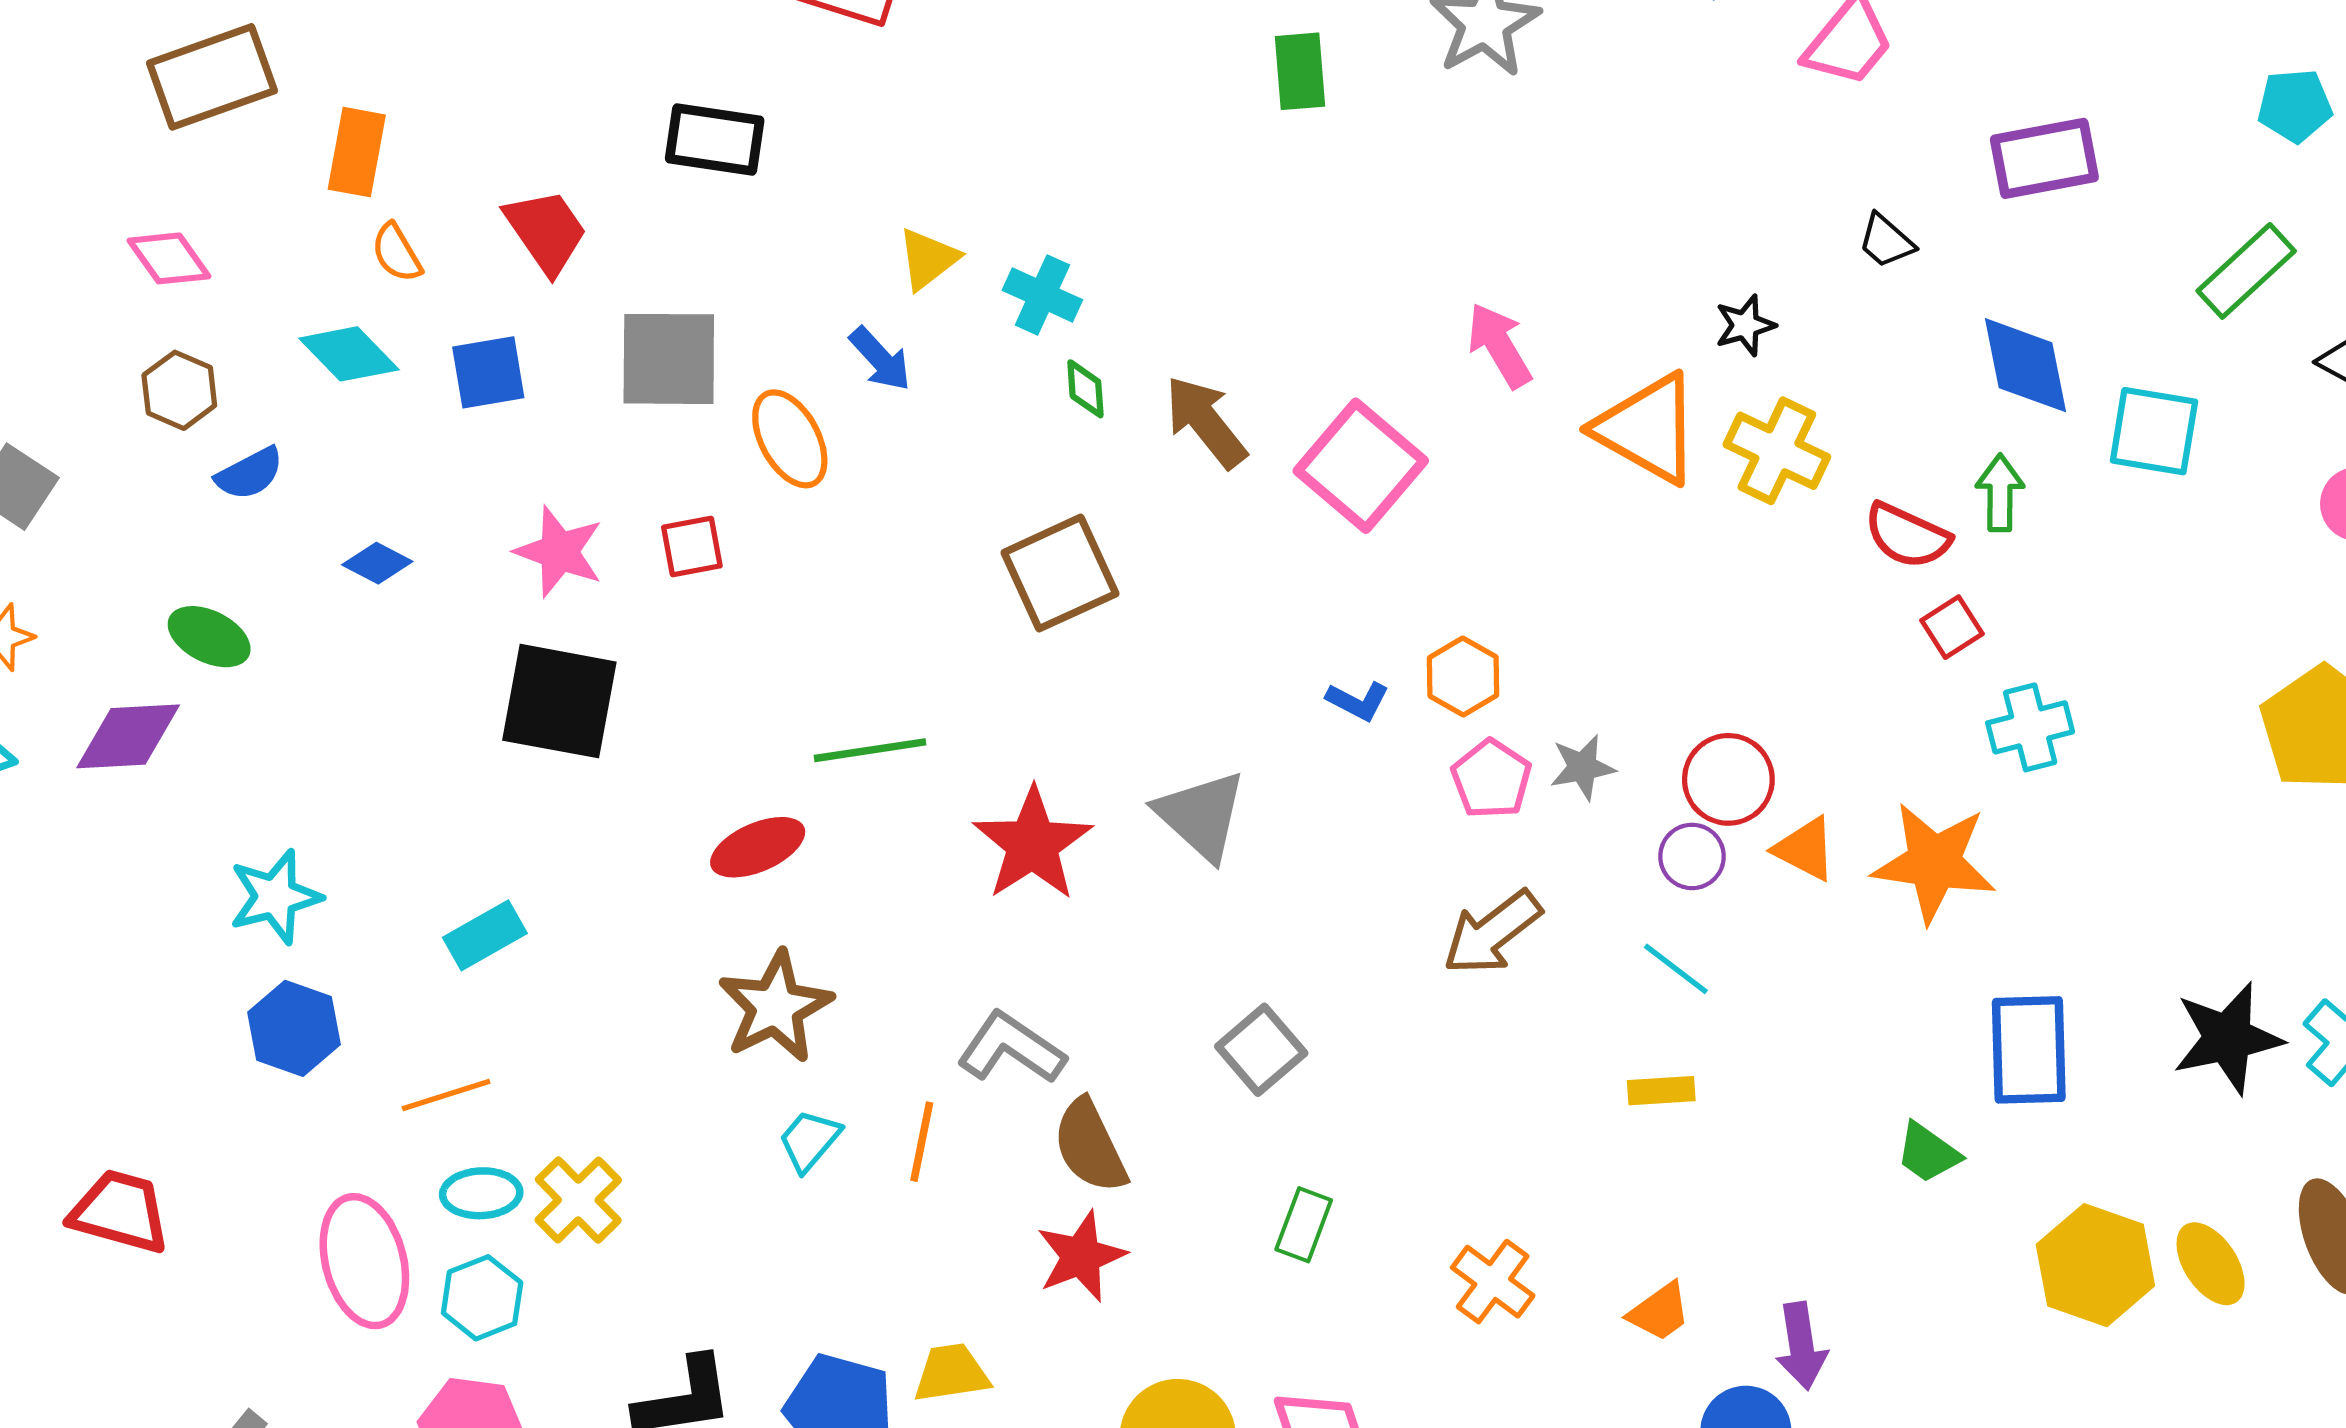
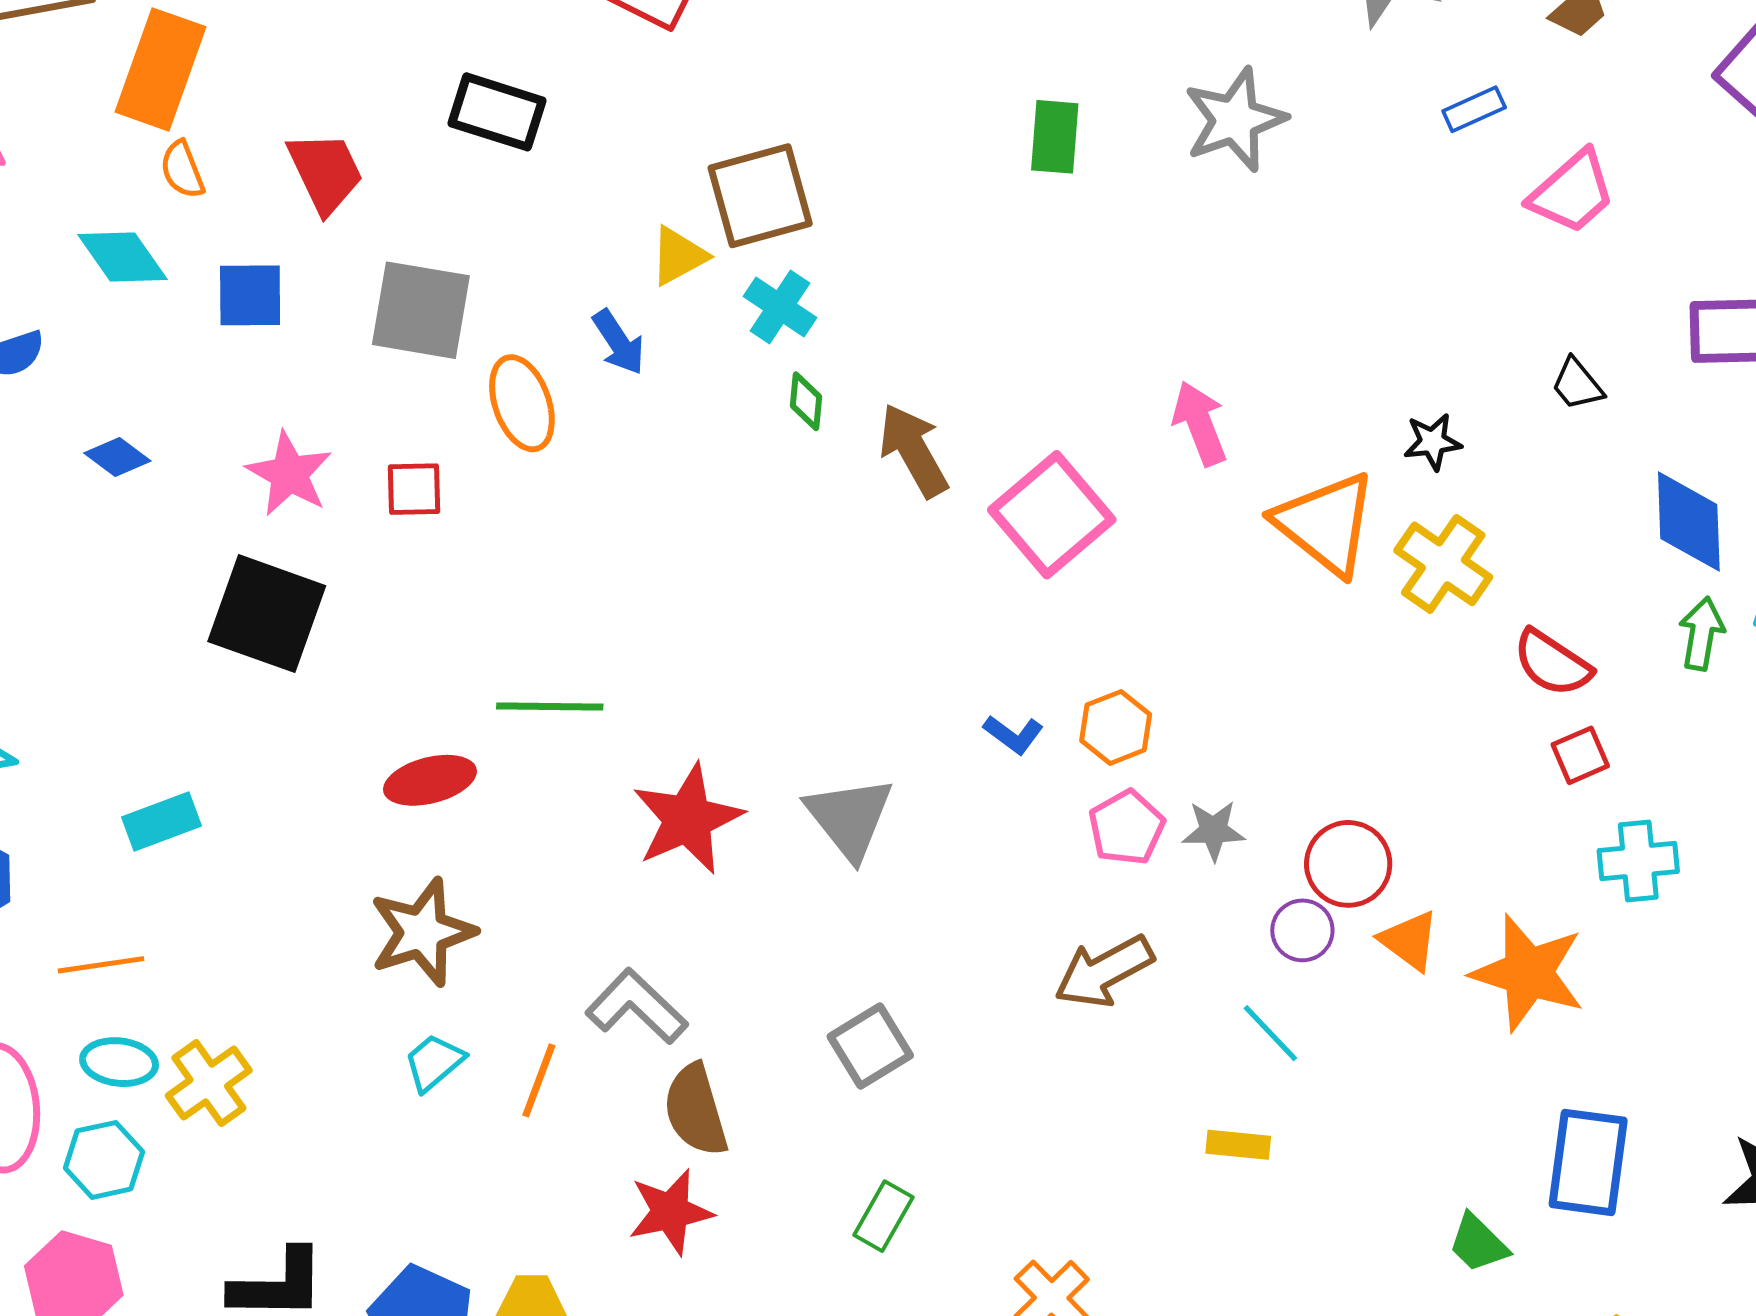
orange rectangle: (357, 152) -> (160, 69), size x1.4
green arrow: (2000, 493) -> (1702, 634), moved
brown square: (1060, 573) -> (760, 196), moved

